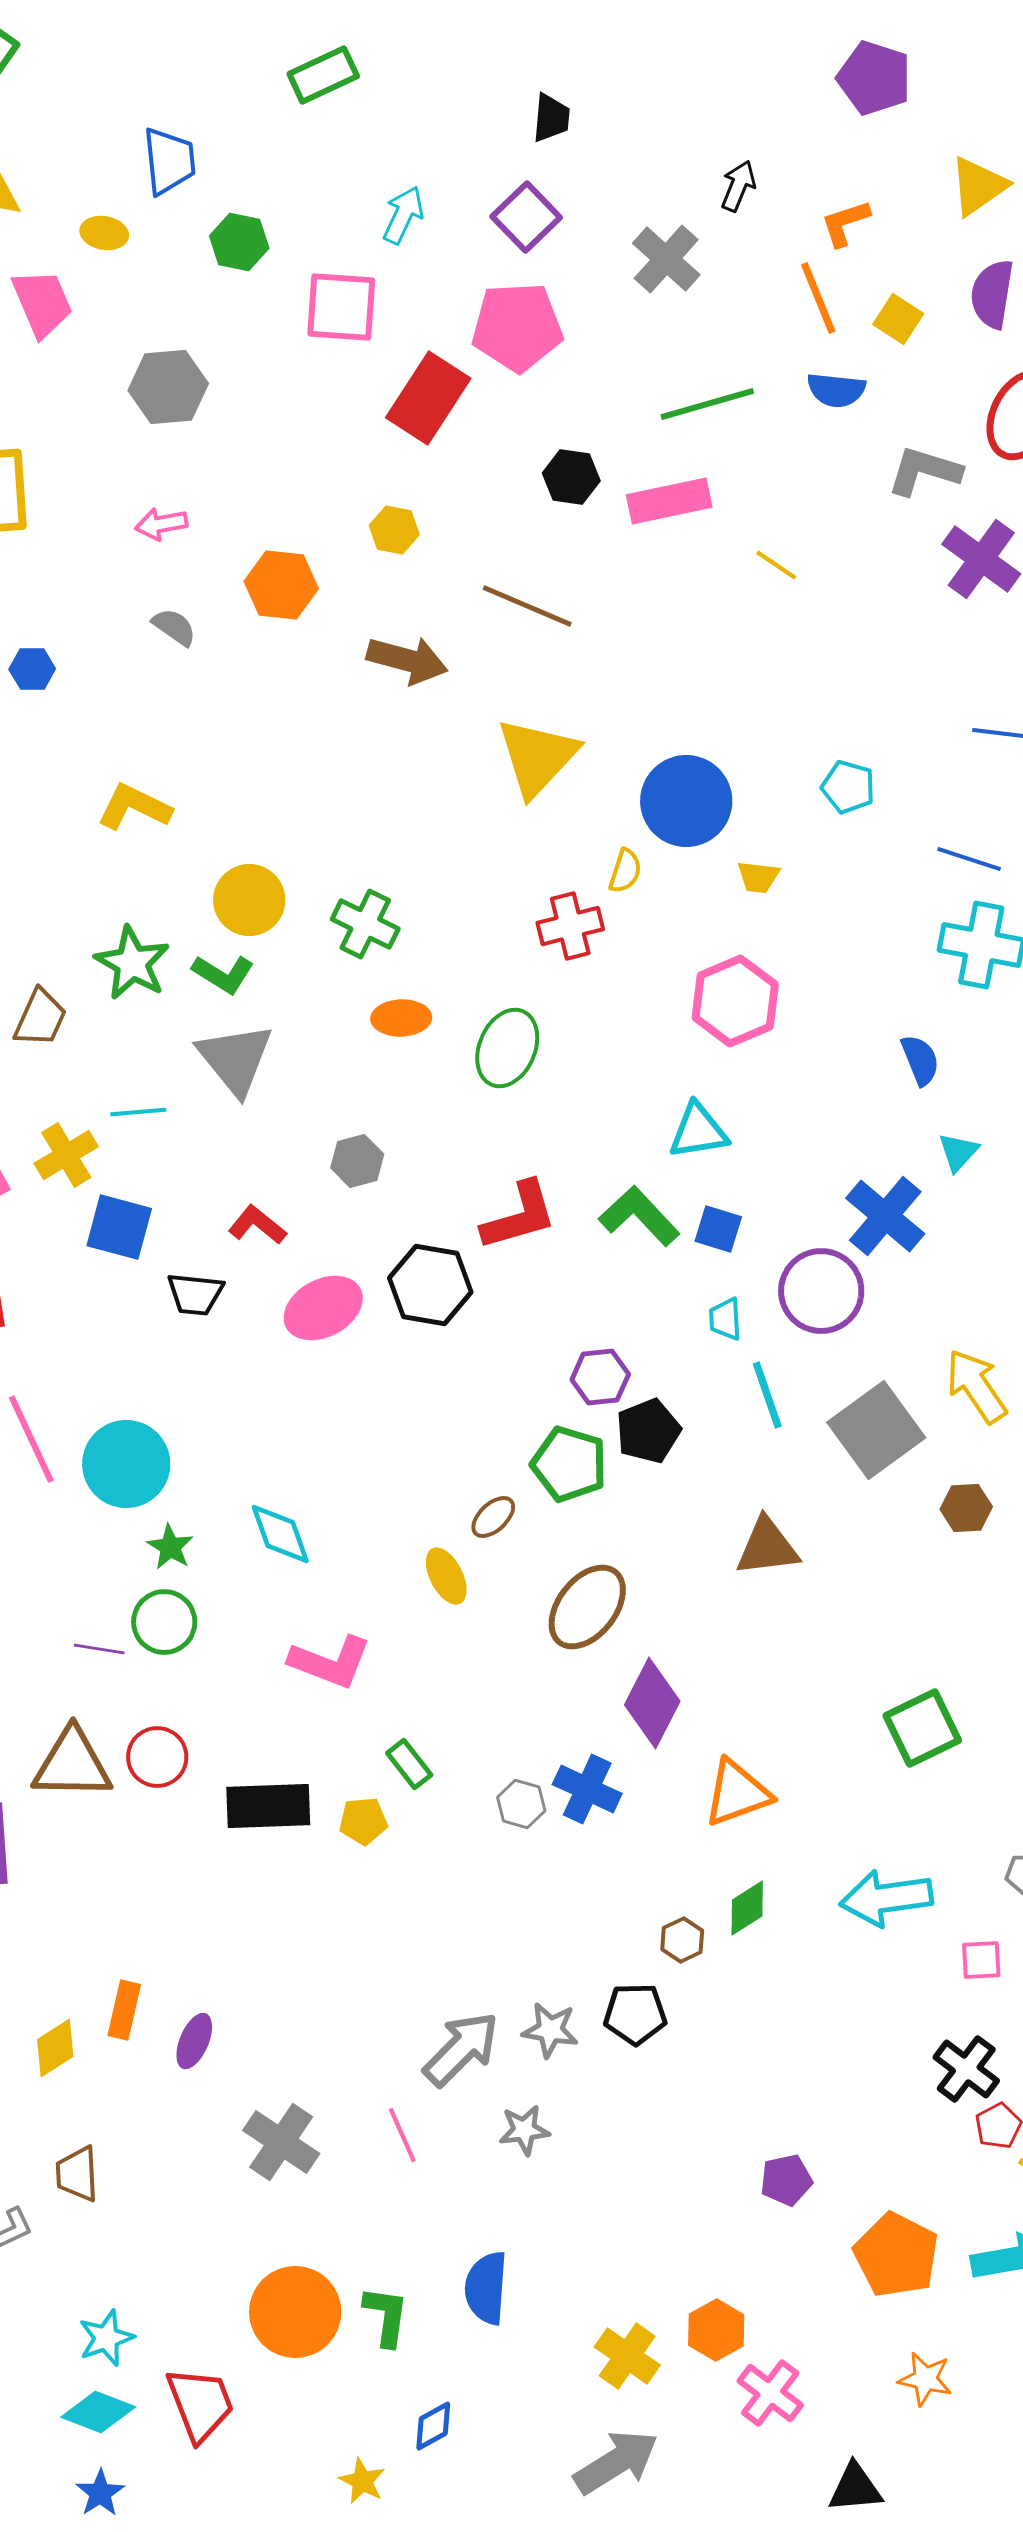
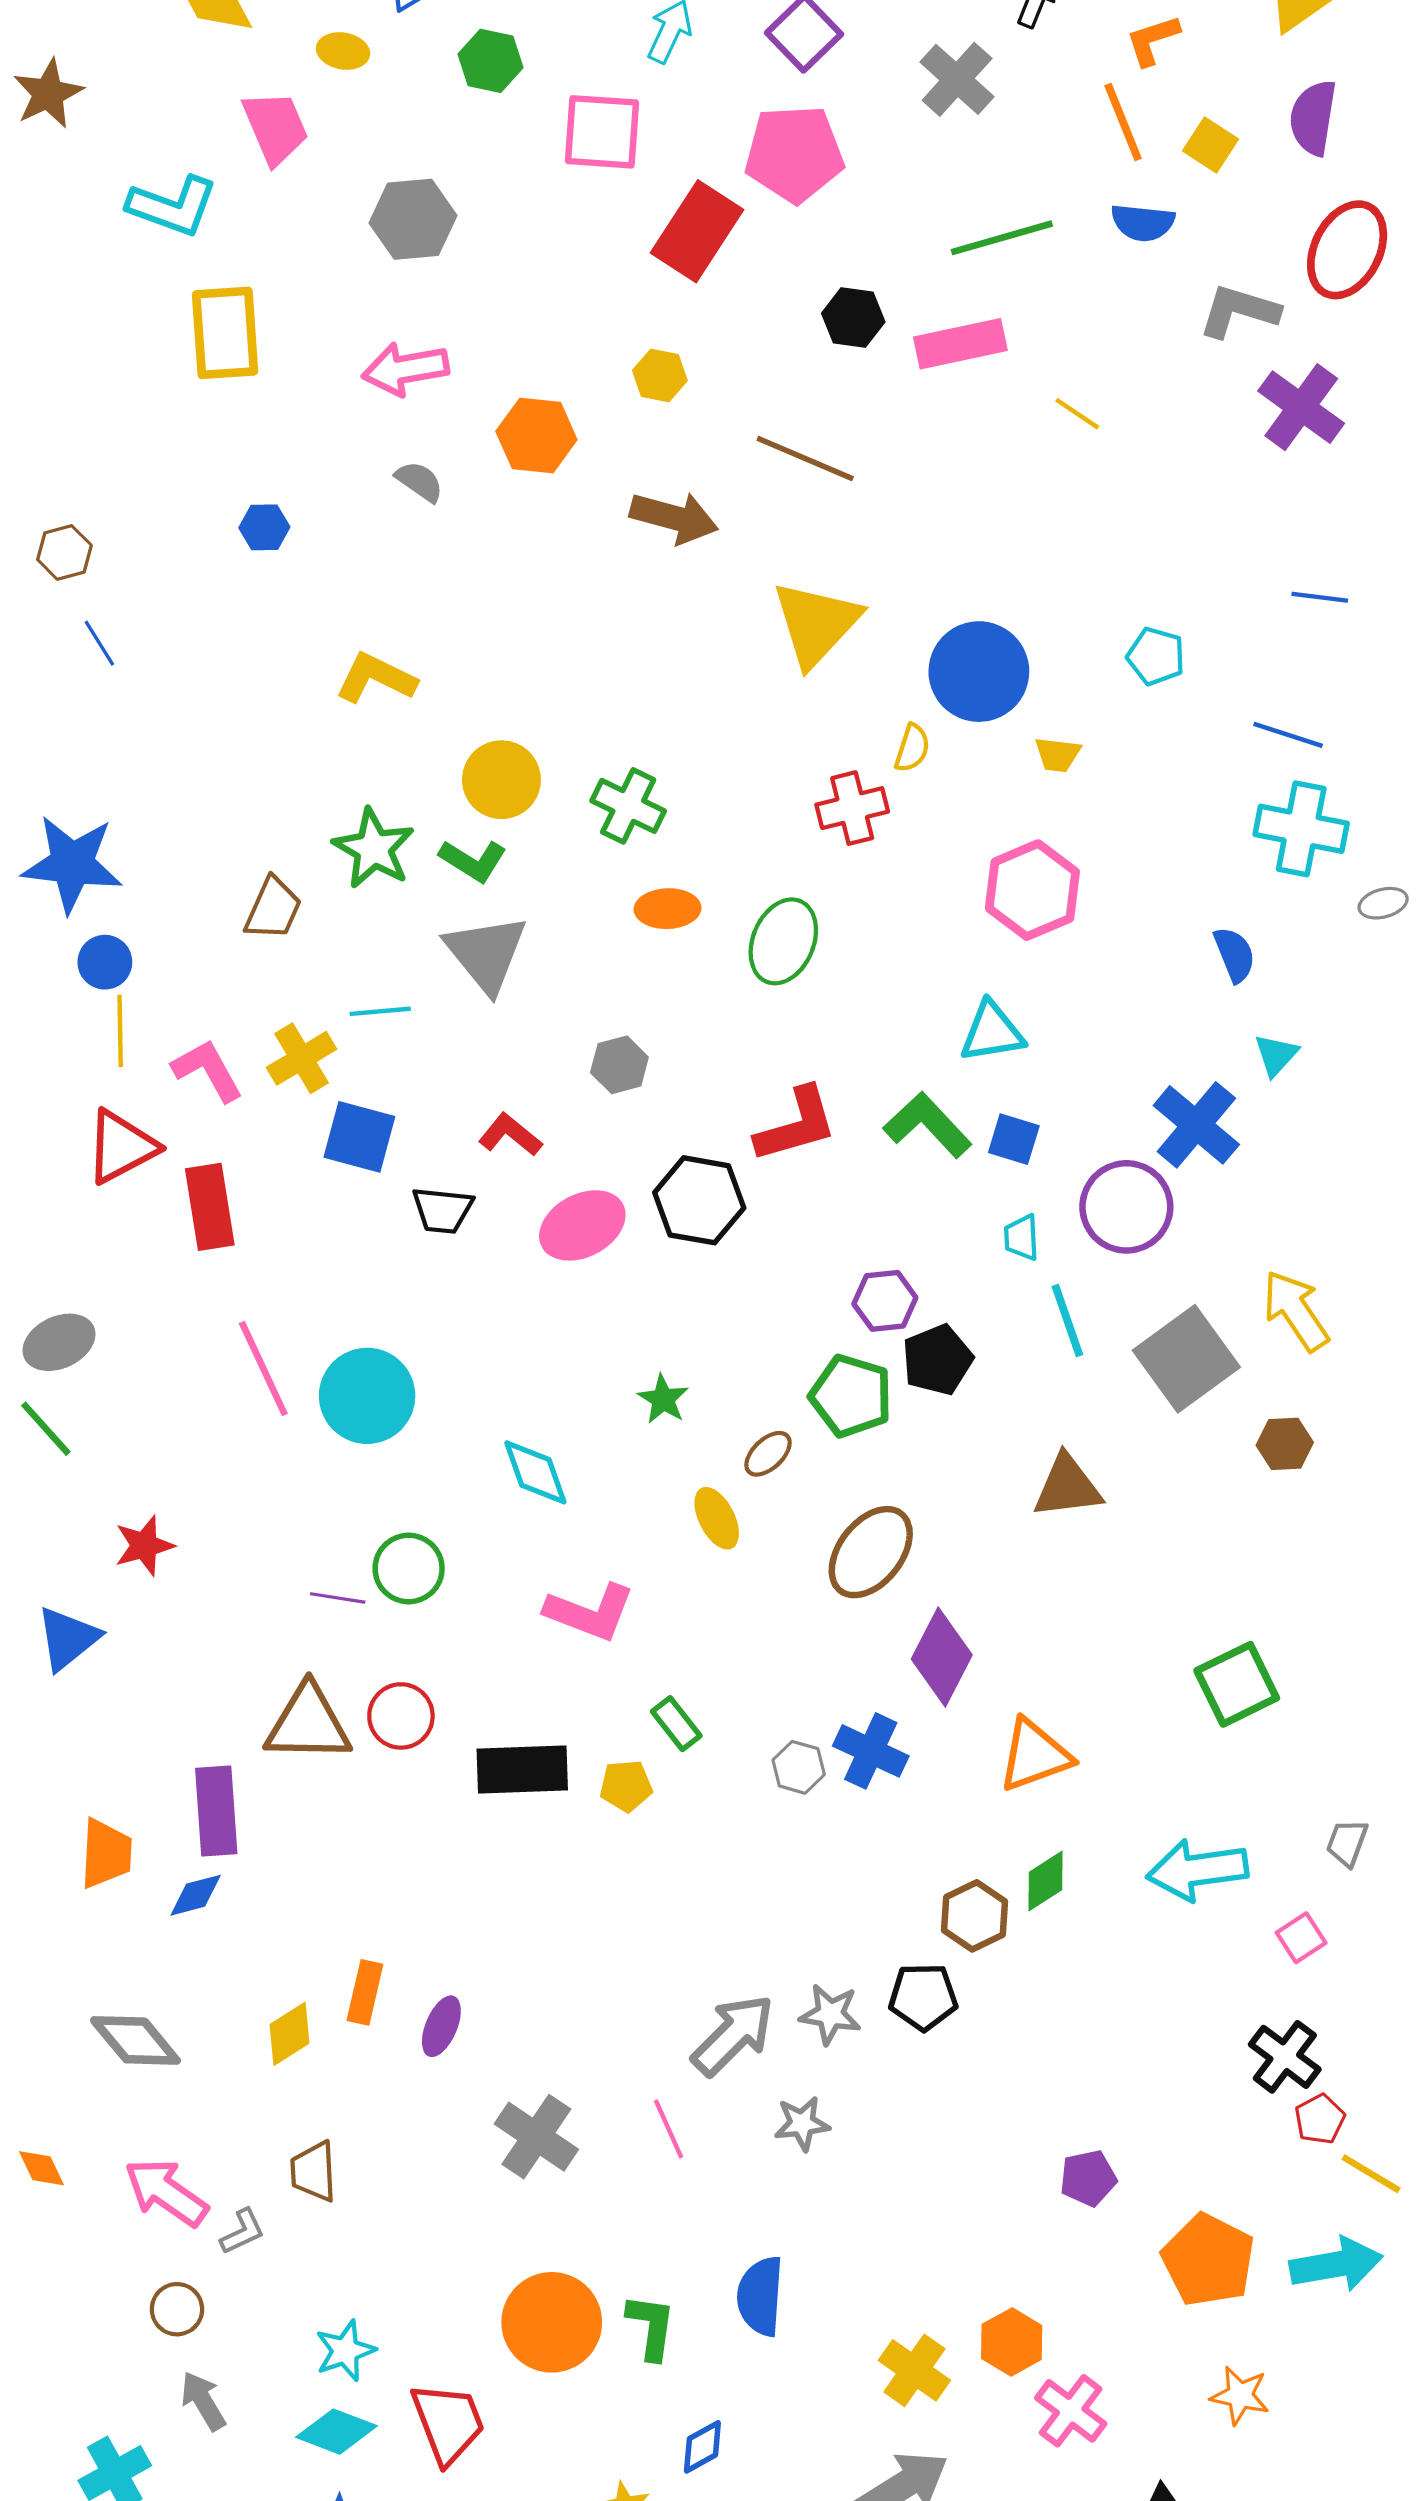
pink arrow: (161, 524) -> (405, 369), size x1.5
green star: (170, 1547) -> (663, 1399), moved
brown hexagon: (682, 1940) -> (975, 1916), size x1.4
pink square: (981, 1960) -> (1301, 1938), turned -30

